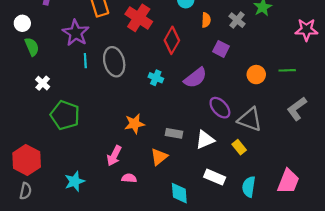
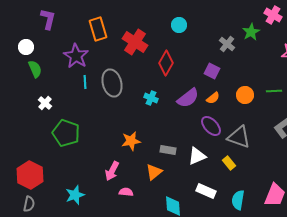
orange semicircle: (206, 20) -> (213, 98), moved, turned 48

